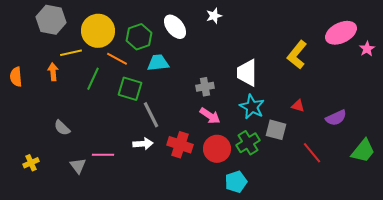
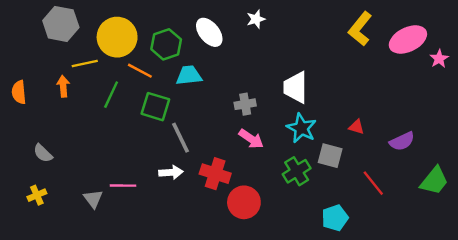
yellow L-shape: (297, 55) -> (360, 29), moved
gray semicircle: (62, 128) -> (43, 153), moved
red circle: (217, 149) -> (244, 202), moved
cyan pentagon: (236, 182) -> (335, 218), moved

